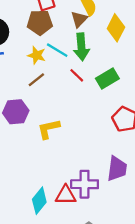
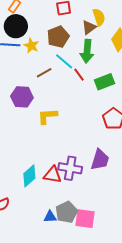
brown pentagon: (40, 22) -> (58, 37), moved, turned -30
cyan line: (57, 50) -> (64, 61), moved
yellow star: (37, 55) -> (31, 46), moved

